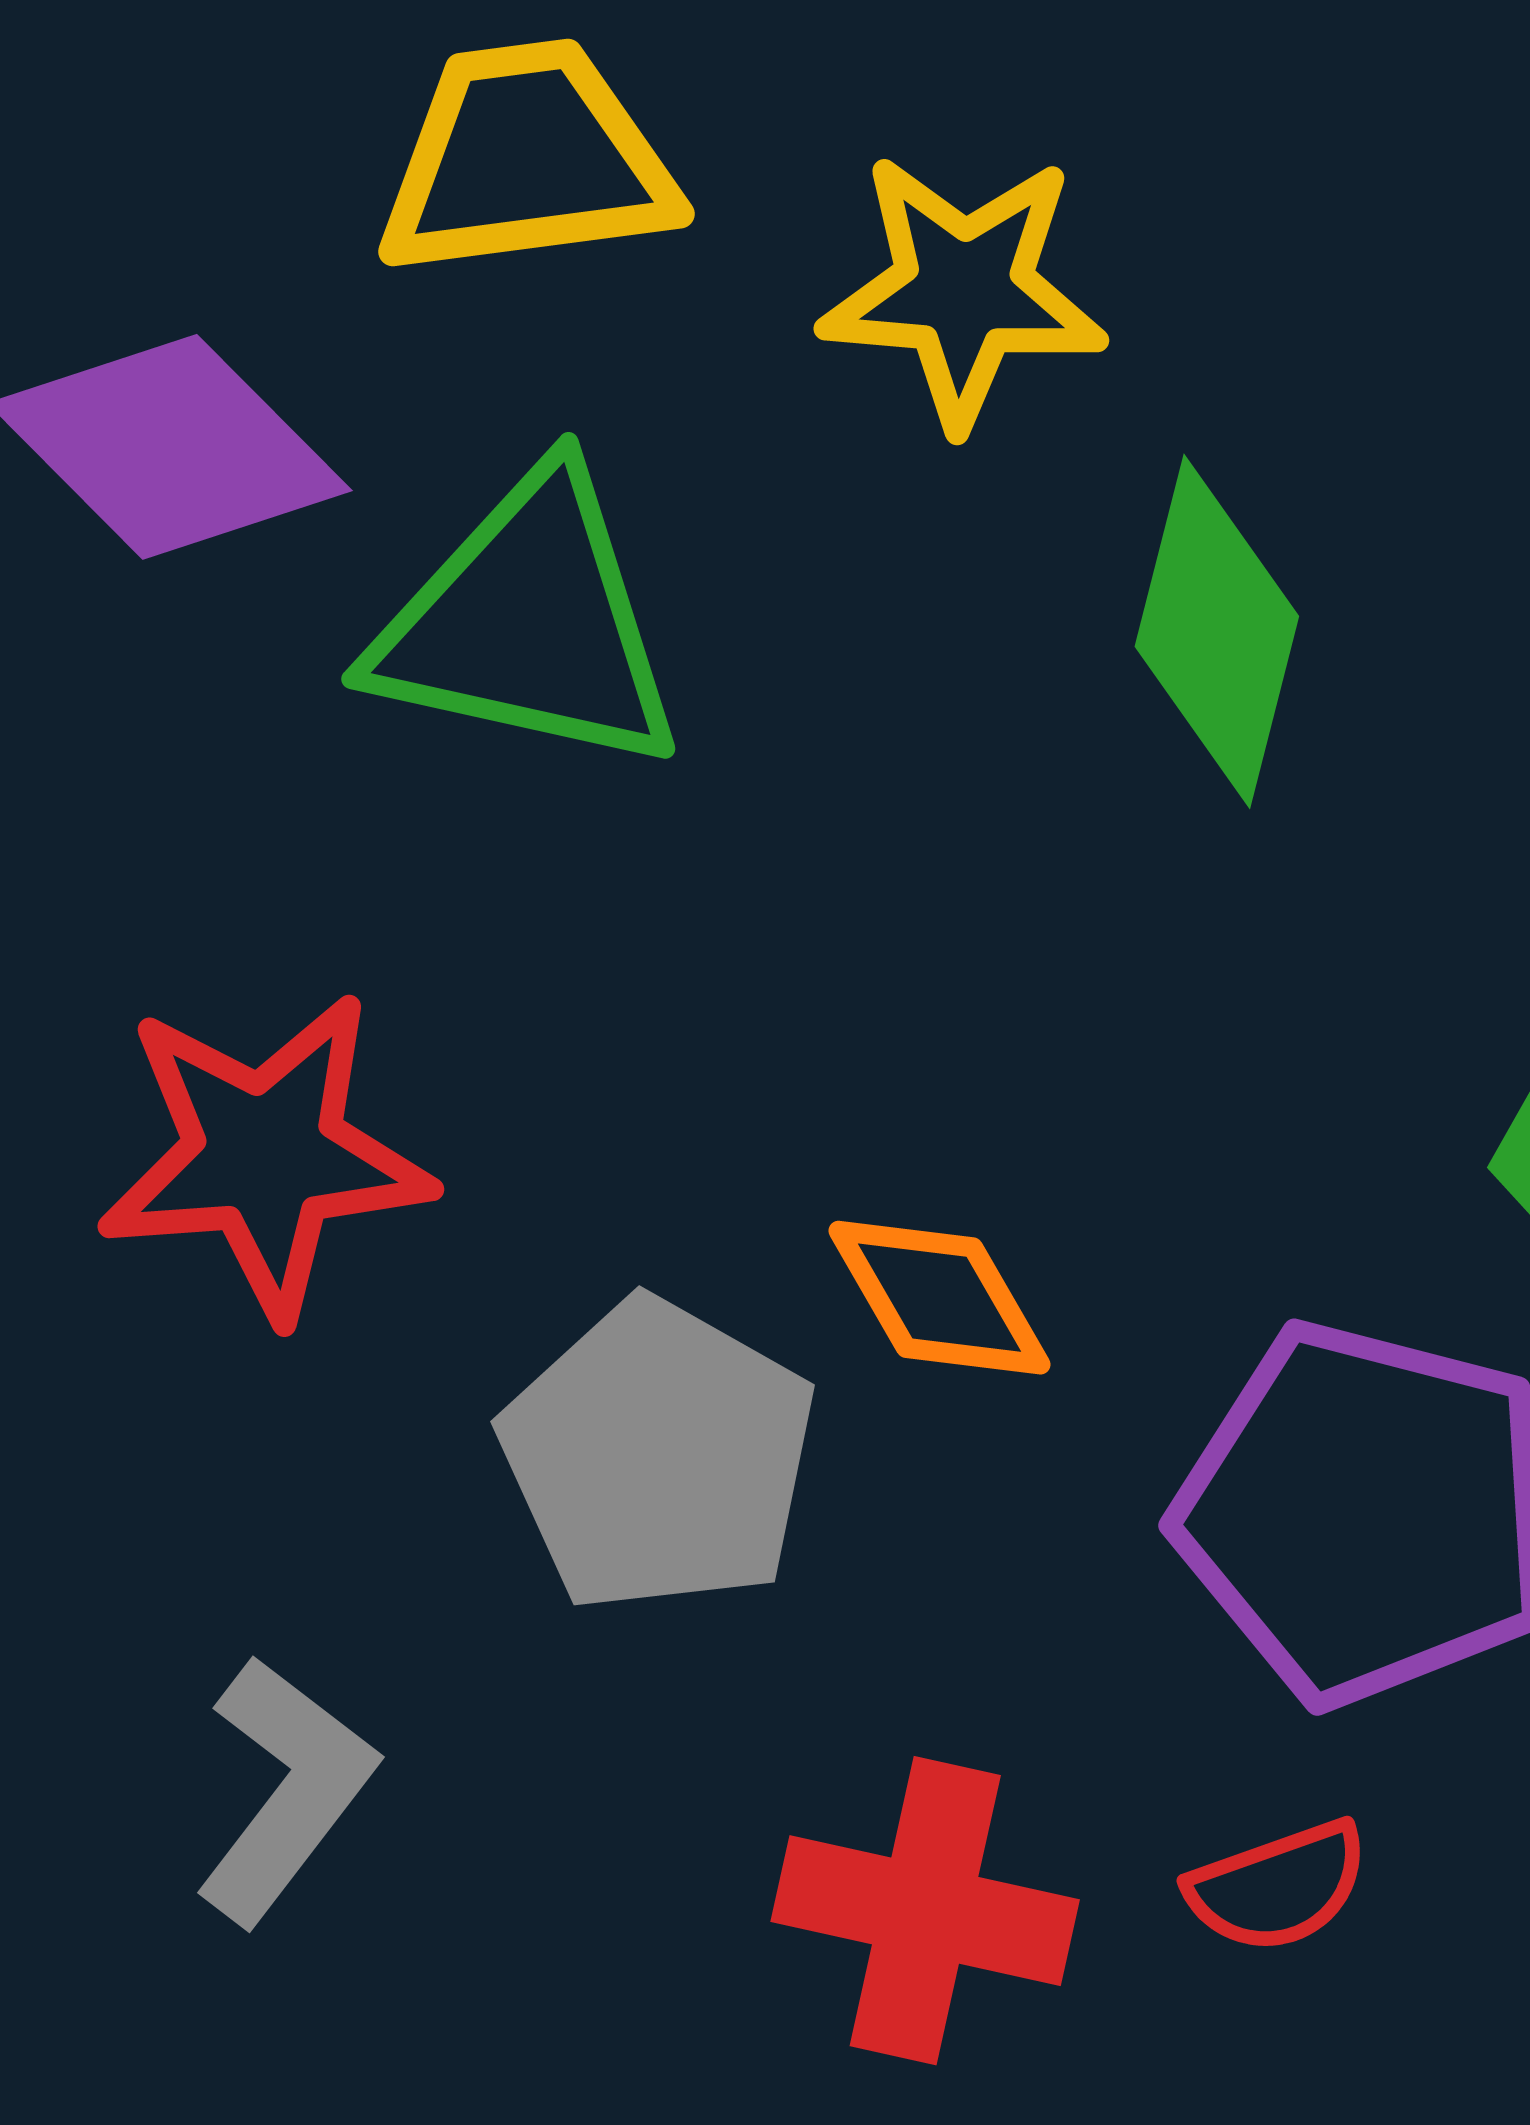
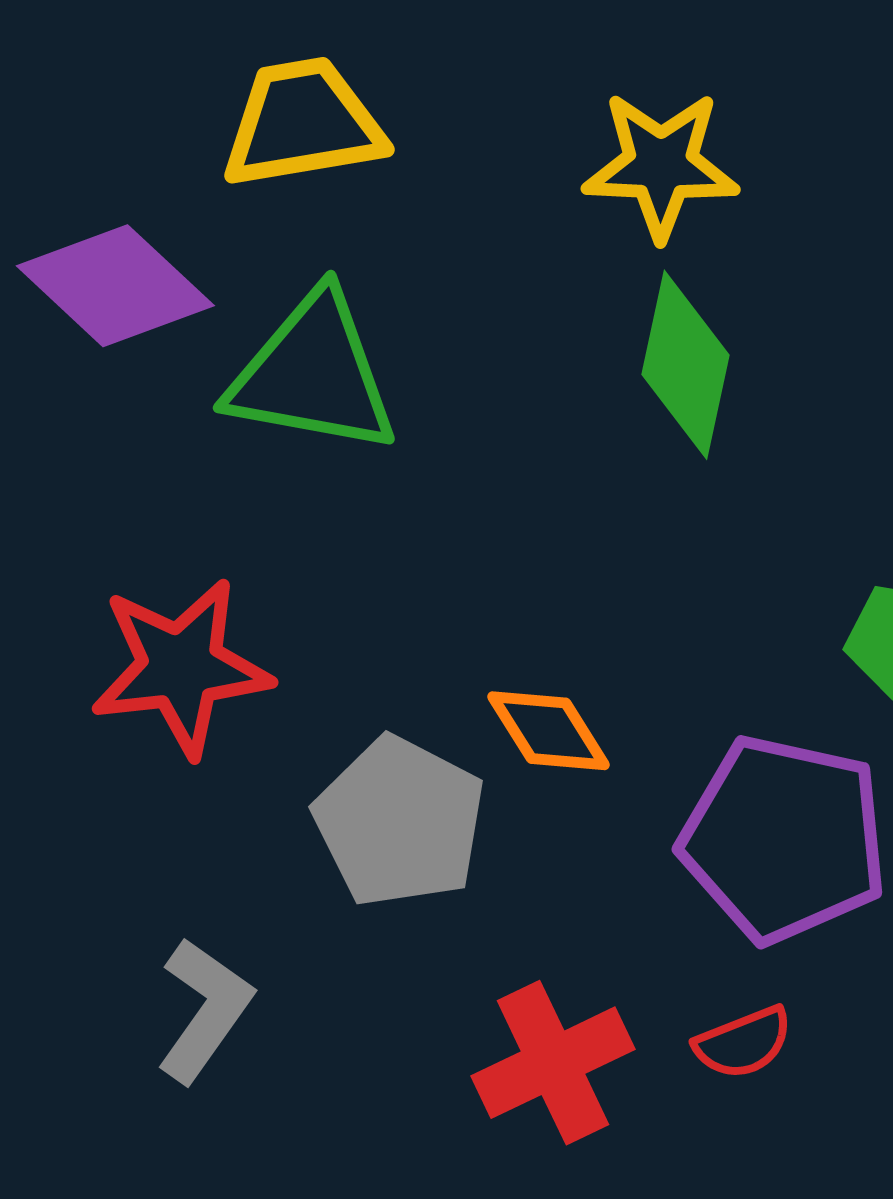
yellow star: (963, 290) -> (661, 165), moved
red cross: (925, 1911) -> (553, 1063), turned -36

